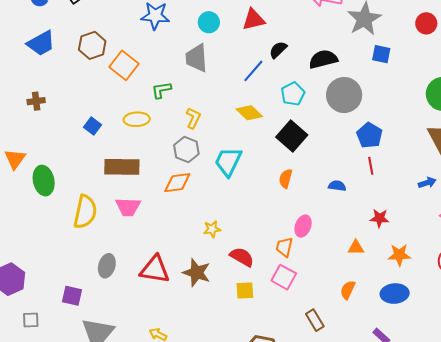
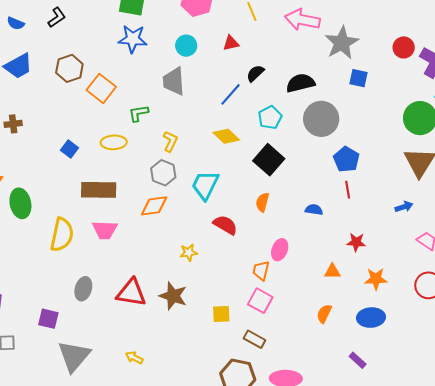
red triangle: (253, 20) -> (231, 43), size x0.7
red semicircle: (242, 257) -> (225, 225), moved
brown rectangle: (315, 320) -> (254, 339), moved, turned -30

